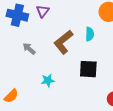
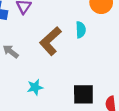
black square: (88, 69) -> (83, 94), moved

